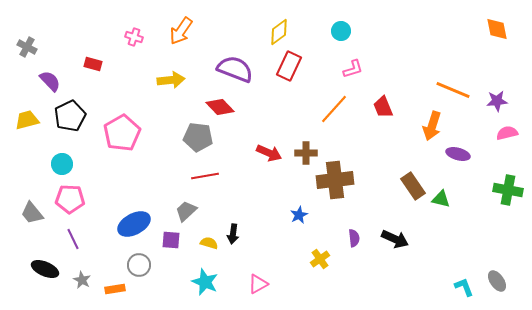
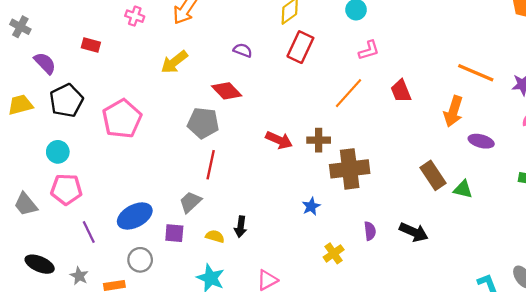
purple semicircle: (235, 69) -> (243, 50), size x0.5
yellow arrow: (171, 80) -> (174, 62), turned 148
red line: (205, 176) -> (211, 165), turned -68
purple line: (73, 239) -> (89, 232), moved

